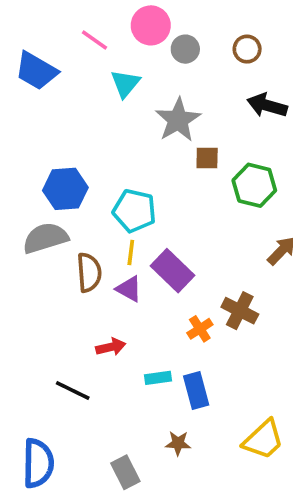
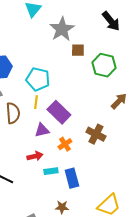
black arrow: (267, 105) -> (111, 21), turned -145
purple triangle: (129, 289) -> (42, 130), moved, turned -42
orange cross: (200, 329) -> (65, 144), moved
red arrow: (111, 347) -> (35, 156), moved

